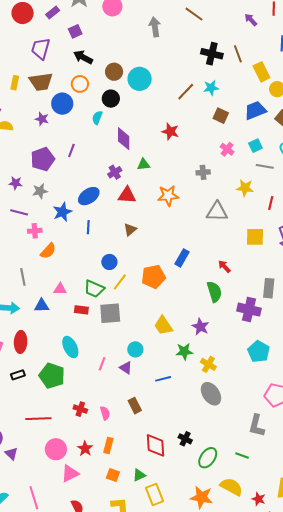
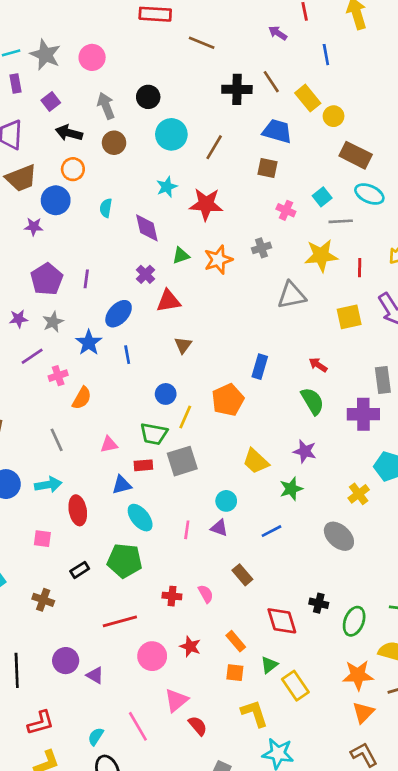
purple rectangle: (53, 13) -> (15, 84), turned -48
gray arrow: (155, 27) -> (106, 106), moved
cyan circle: (140, 79) -> (171, 134), moved
cyan star: (211, 88) -> (167, 187), moved
black circle: (111, 99) -> (148, 97), moved
blue trapezoid: (255, 110) -> (277, 131), moved, turned 50
red star: (170, 132) -> (206, 204), size x1.4
purple line: (71, 151) -> (86, 279), moved
yellow star: (245, 188) -> (321, 256), size x1.4
orange star: (168, 196) -> (218, 260), moved
purple line: (19, 212) -> (32, 356), turned -36
blue triangle: (42, 306) -> (122, 485), moved
red ellipse: (21, 342) -> (78, 510), moved
yellow cross: (208, 364) -> (359, 494), moved, turned 35
orange rectangle: (108, 446) -> (236, 641), moved, turned -42
pink triangle: (70, 473) -> (176, 700), moved

